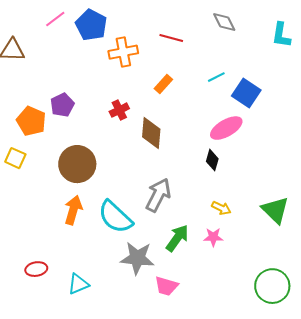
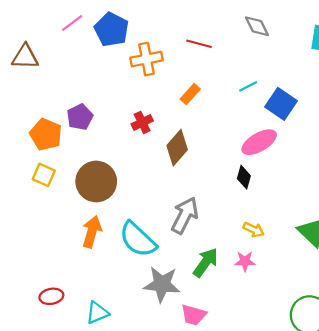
brown diamond: (151, 133) -> (177, 148), turned 36
yellow square: (15, 158) -> (44, 175), moved

